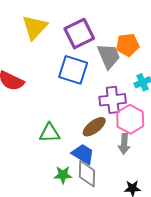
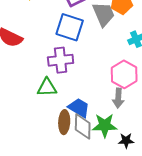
purple cross: (113, 100) -> (61, 60), moved
brown ellipse: (94, 127) -> (64, 122), moved, turned -50
green star: (63, 175) -> (105, 125), moved, size x1.4

